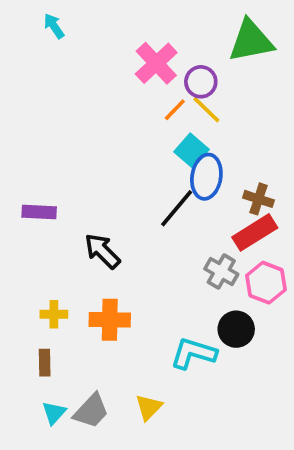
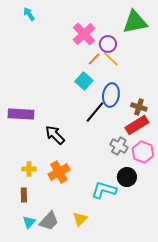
cyan square: (192, 151) -> (84, 81), moved
purple rectangle: (39, 212) -> (21, 114), size x1.4
orange cross: (110, 320) -> (59, 172), turned -30

